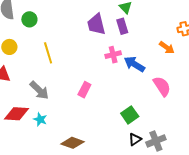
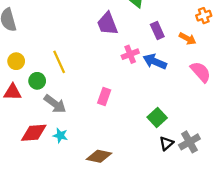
green circle: (29, 19) -> (37, 81), moved
purple rectangle: (122, 26) -> (157, 31), moved
pink semicircle: (162, 86) -> (201, 72), moved

